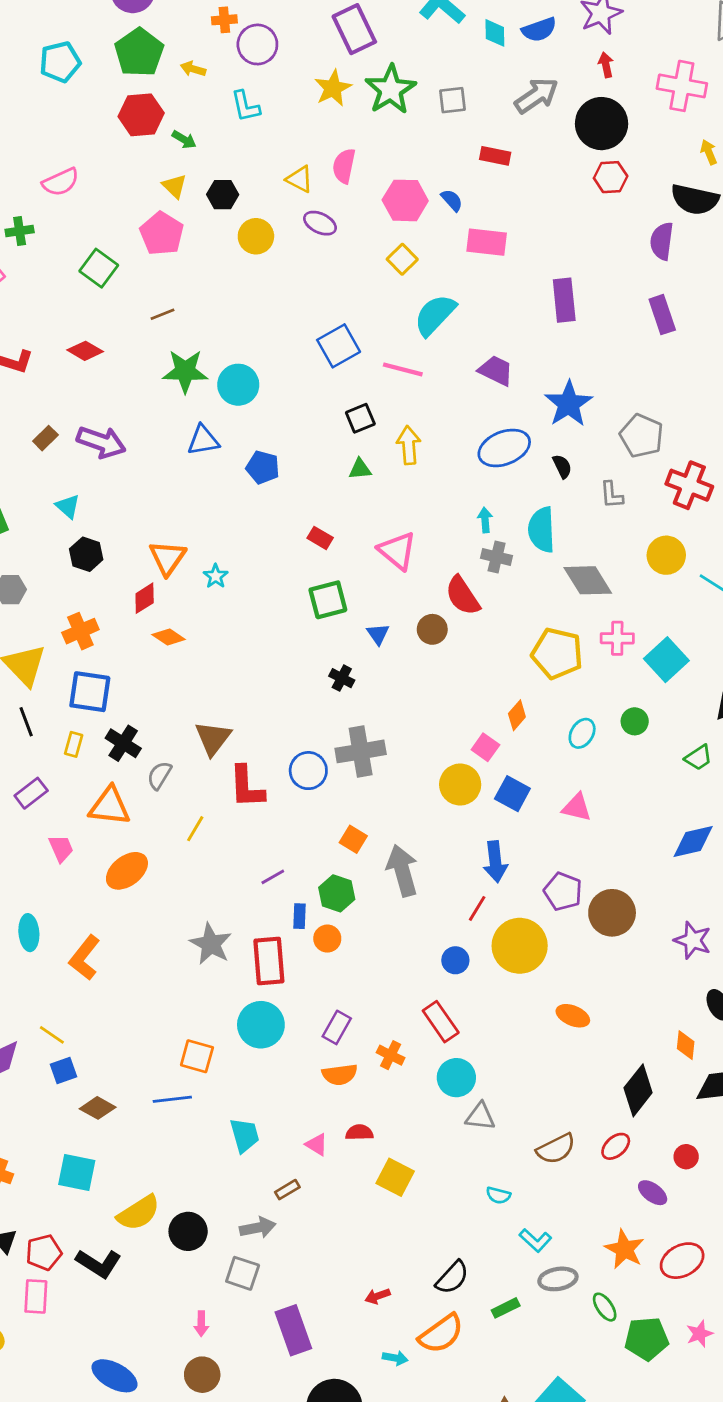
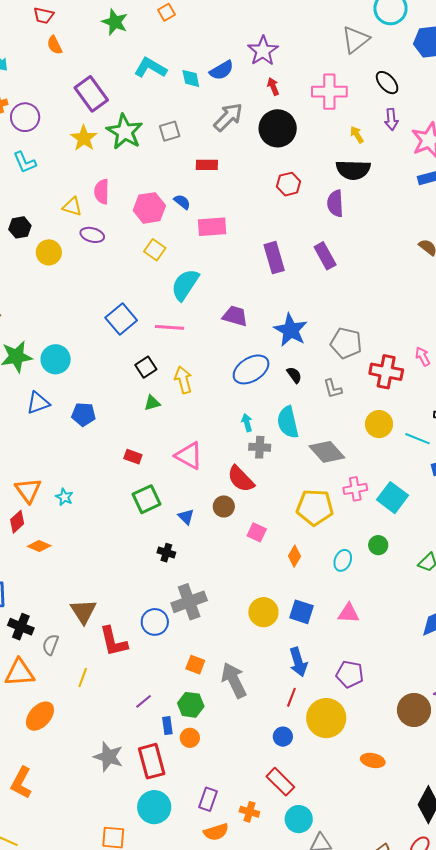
red hexagon: (611, 177) -> (289, 184), moved
purple rectangle: (662, 315) -> (325, 256), moved
pink square: (485, 747) -> (257, 532), moved
brown circle: (612, 913) -> (414, 710), moved

